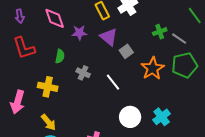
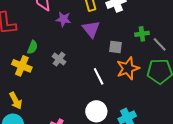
gray square: (126, 51) -> (116, 47), moved, turned 32
green semicircle: (60, 56) -> (32, 47), moved
white line: (113, 82) -> (99, 76), moved

